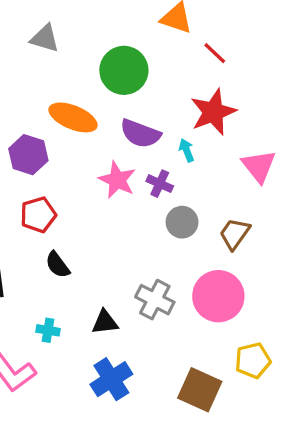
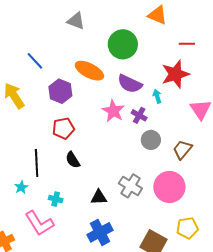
red line: (215, 53) -> (187, 44), moved, turned -49
cyan cross: (48, 330) -> (56, 199), moved

